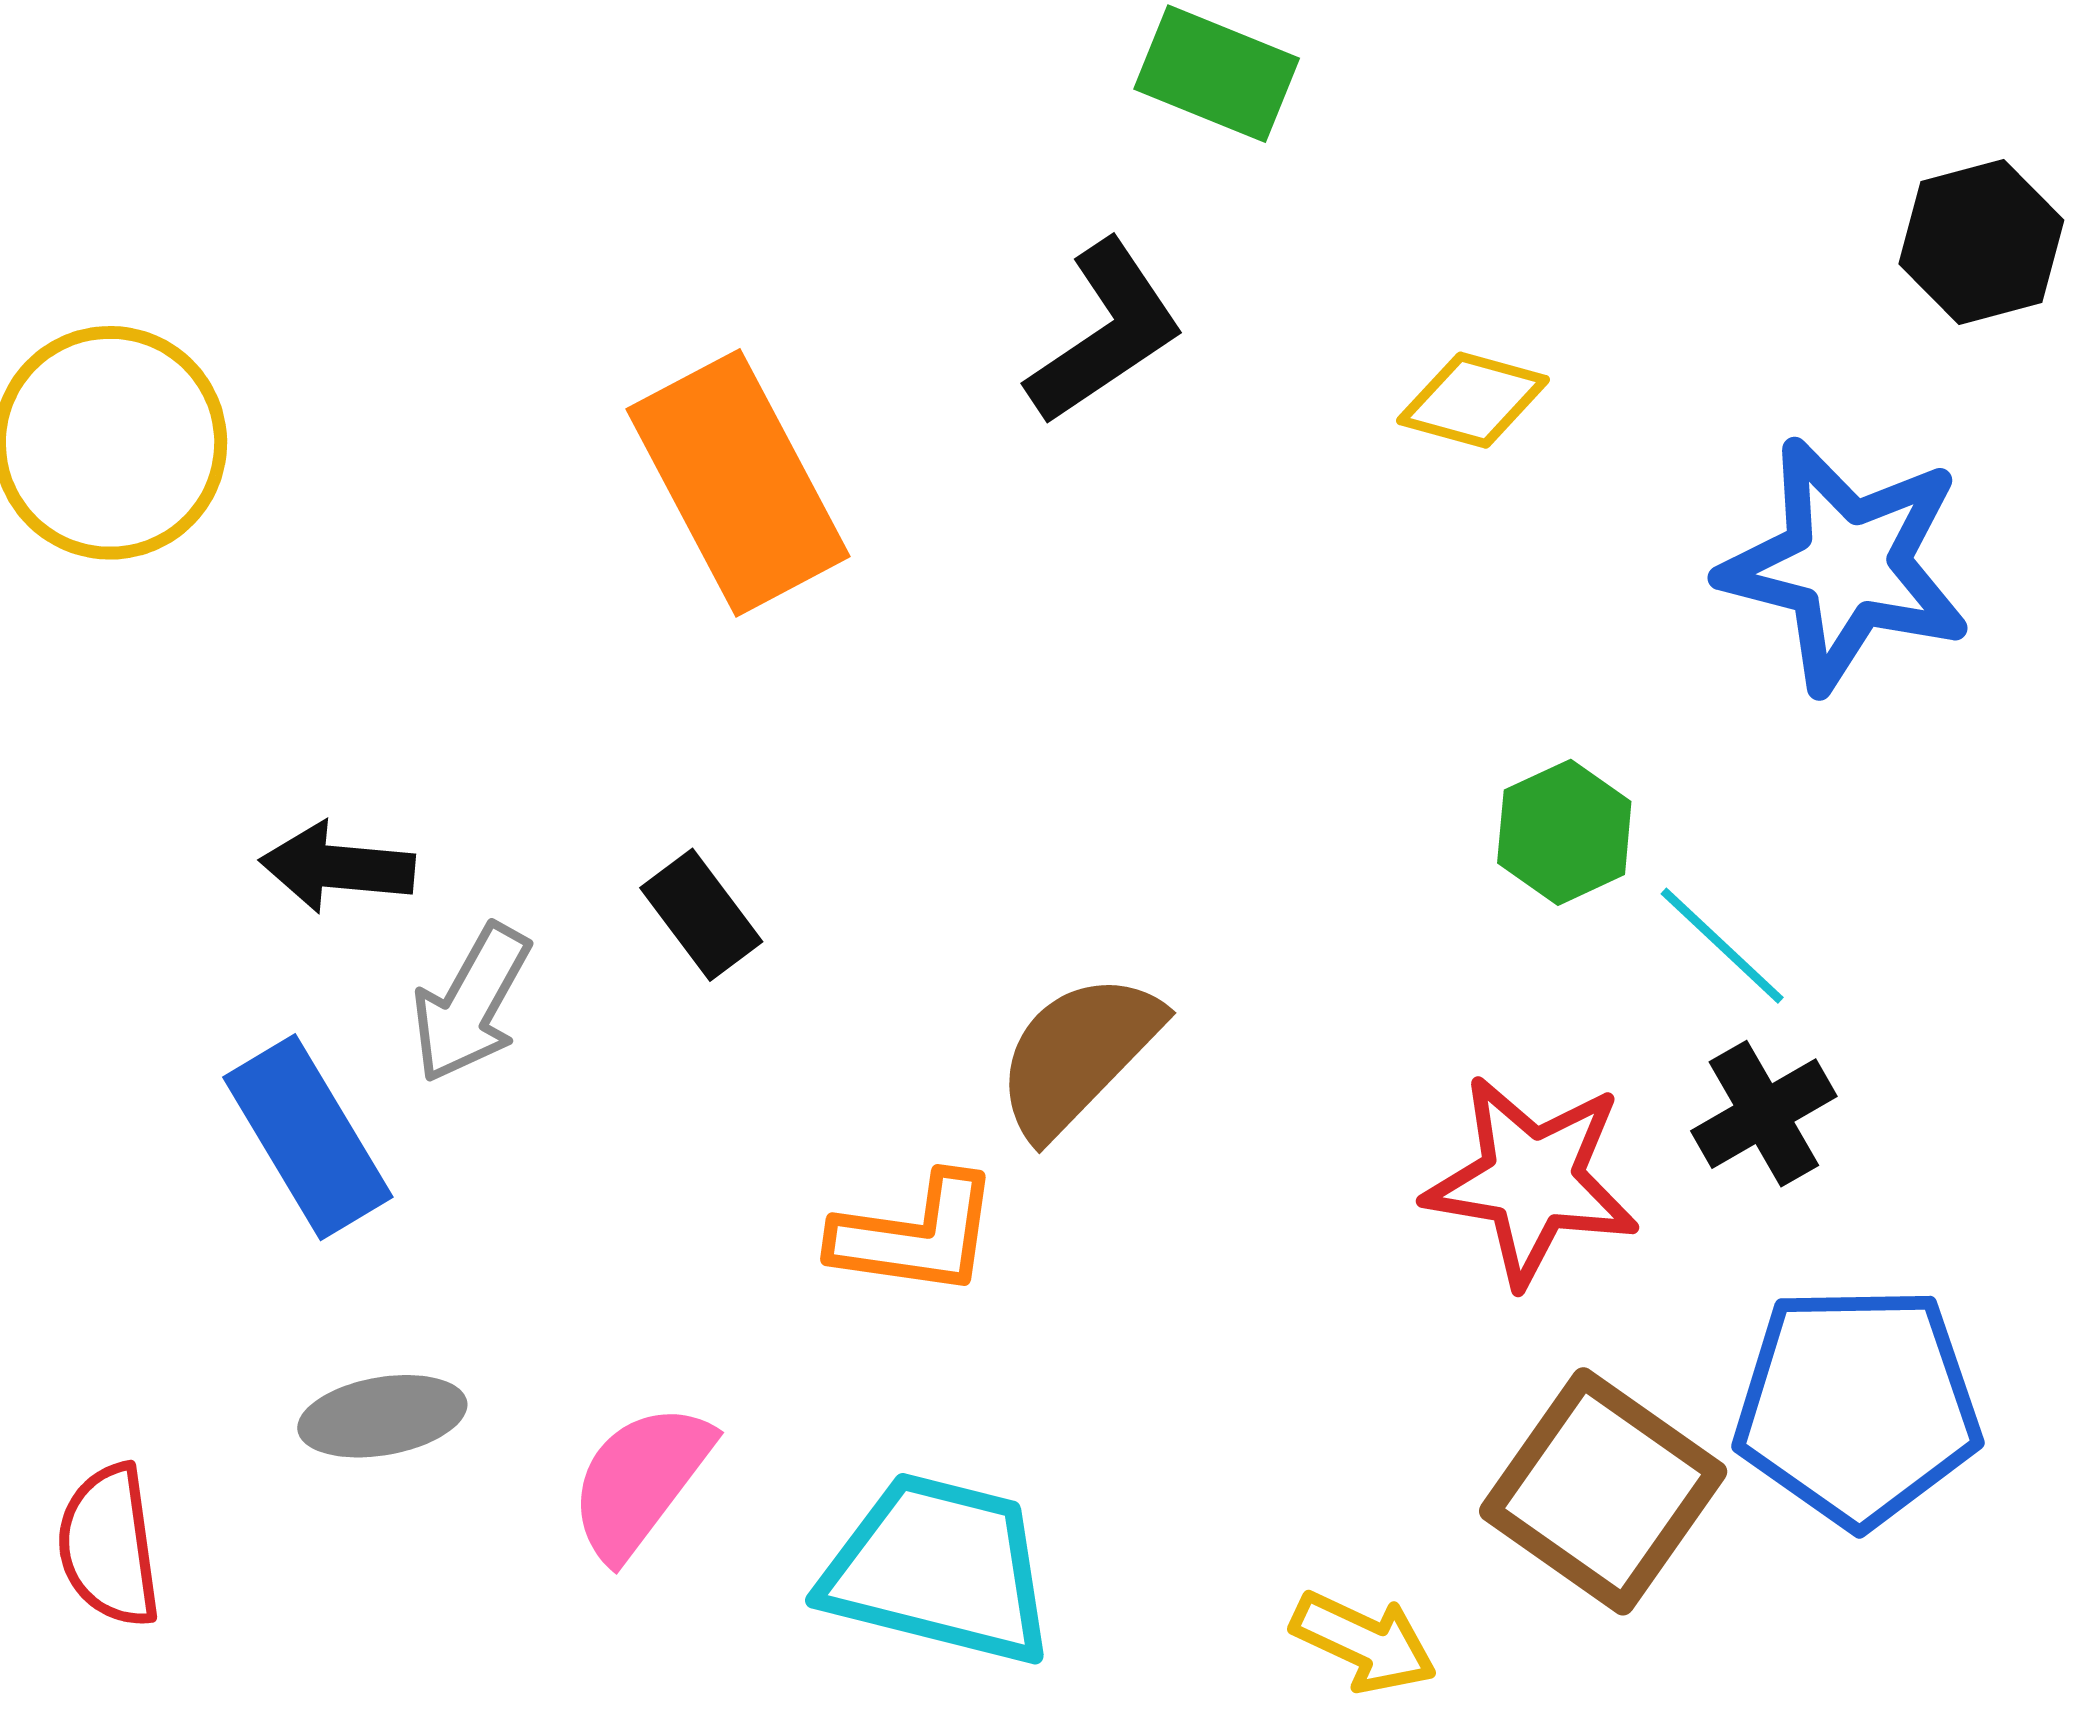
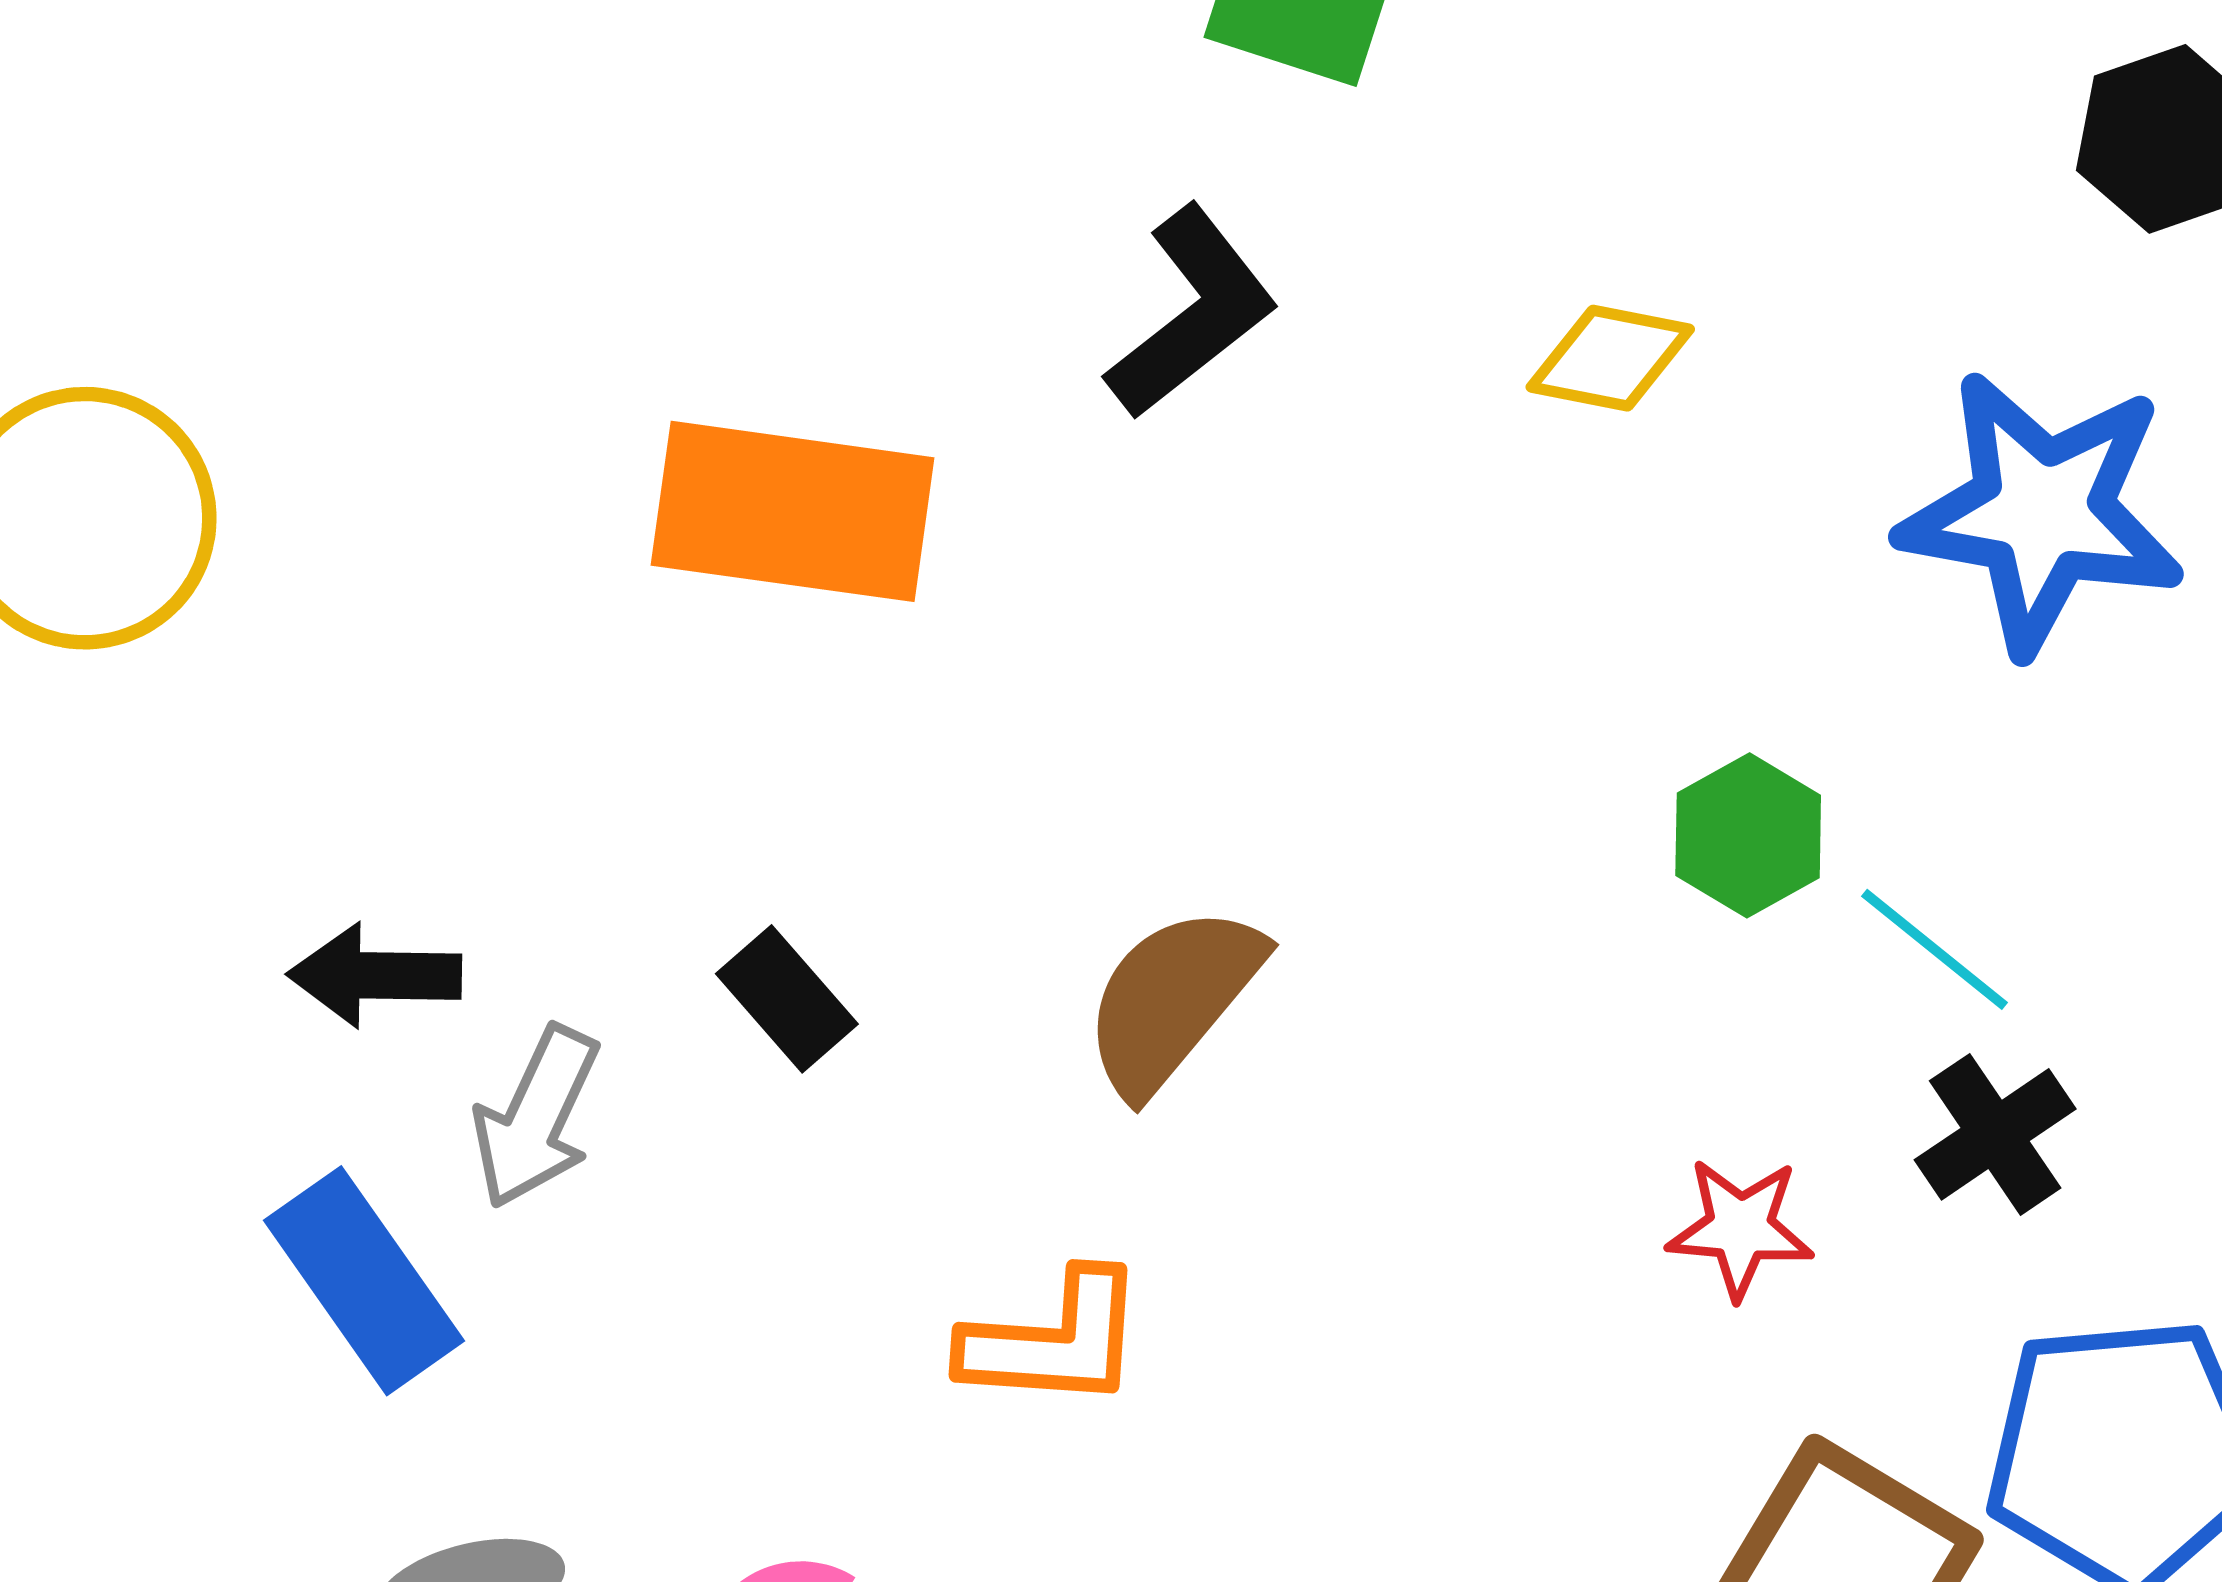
orange rectangle: (738, 483) -> (793, 511), turned -50
brown semicircle: (1078, 1054) -> (1173, 999), moved
red star: (1532, 1180) -> (1740, 1228), size x0.6

